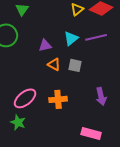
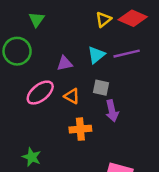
orange triangle: (54, 64) -> (72, 96), moved
purple arrow: (101, 96) -> (112, 111), moved
pink ellipse: (25, 98) -> (40, 93), moved

